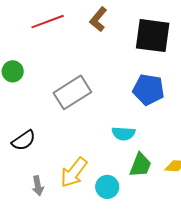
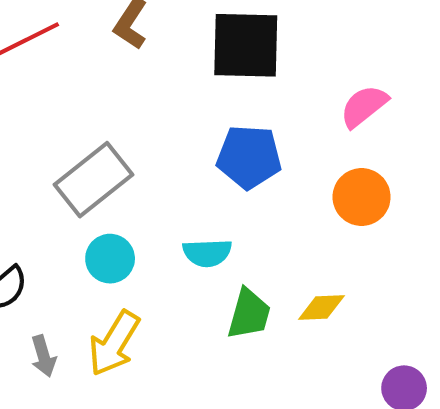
gray arrow: (38, 186) -> (43, 356), moved
cyan circle: (107, 187) -> (110, 259), moved

